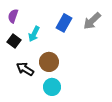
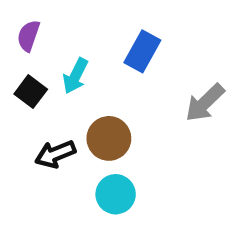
gray arrow: (92, 21) -> (205, 103), moved
black arrow: (25, 69) -> (55, 154), turned -54

